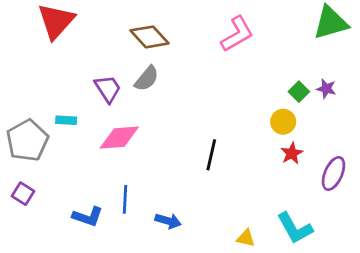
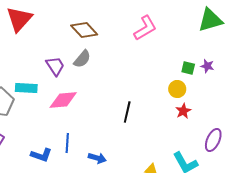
green square: (299, 92) -> (188, 68), turned -32
cyan rectangle: (66, 120) -> (26, 88), size x1.5
purple ellipse: (333, 173) -> (213, 140), moved

